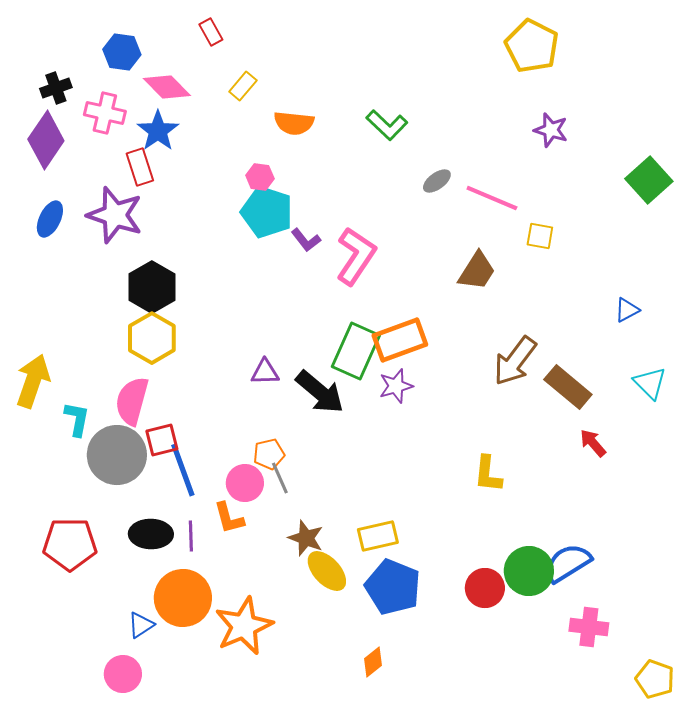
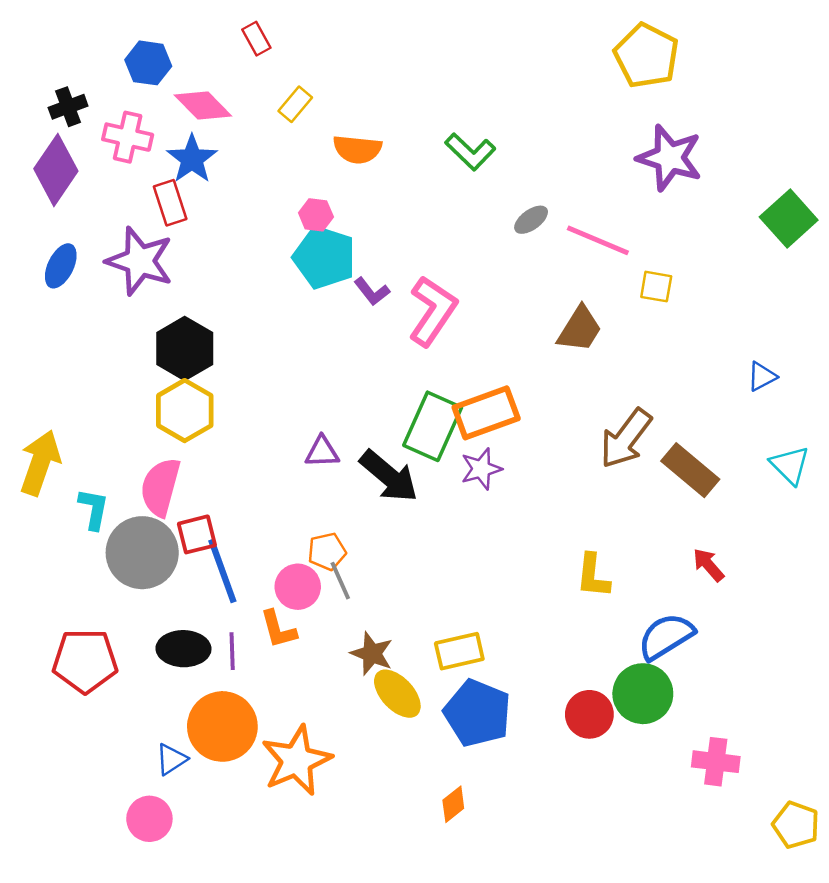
purple star: (551, 130) -> (670, 158), size x1.6
red arrow: (593, 443) -> (708, 565), moved
blue semicircle: (568, 563) -> (666, 637), moved

